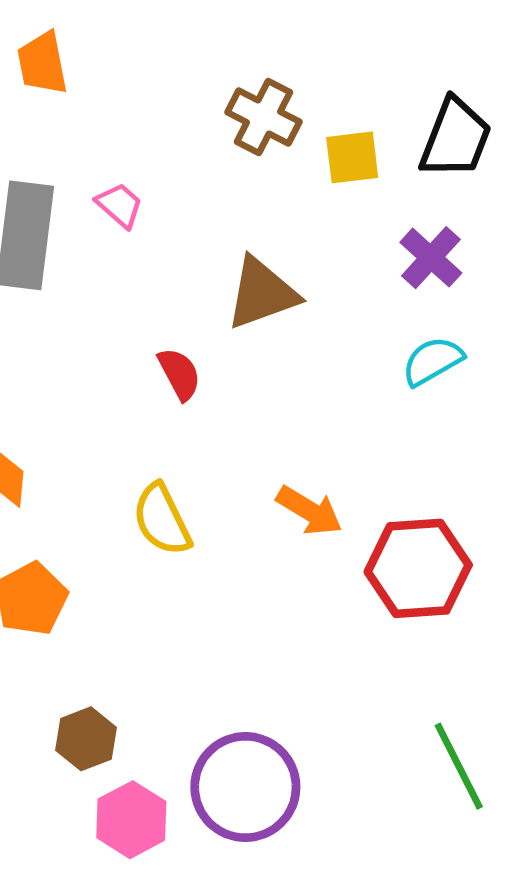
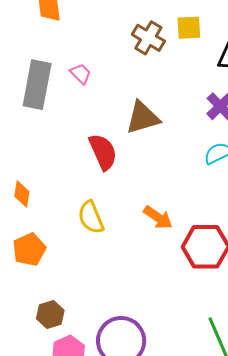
yellow square: (352, 157) -> (189, 28), moved
red semicircle: (179, 374) -> (103, 152), size x1.5

